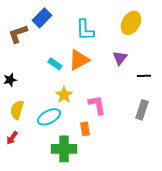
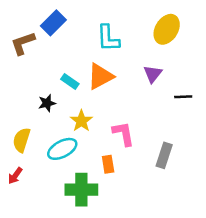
black star: (10, 80) -> (47, 103), moved
gray rectangle: (142, 110) -> (164, 155), moved

